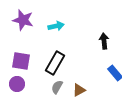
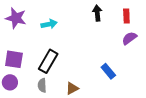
black arrow: (104, 41) -> (97, 13), moved
gray semicircle: (57, 87) -> (42, 85), moved, turned -32

